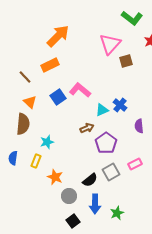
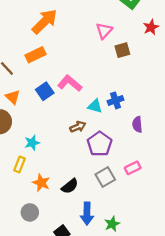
pink triangle: (110, 44) -> (104, 31), size x0.7
blue cross: (120, 105) -> (116, 100), turned 32
cyan triangle: (102, 110) -> (95, 106), turned 40
black semicircle: (90, 180) -> (70, 186), moved
gray circle: (69, 196) -> (30, 212), moved

